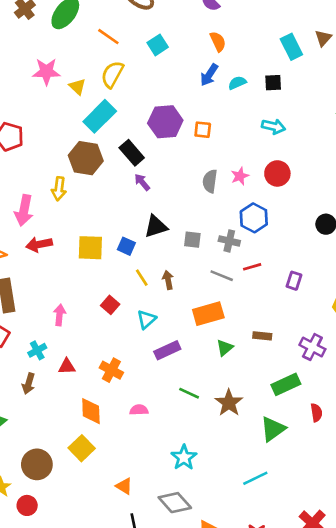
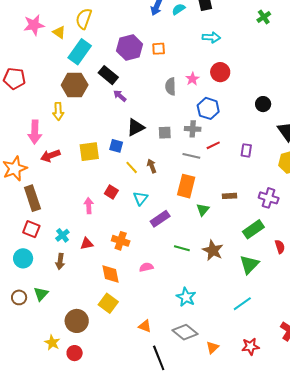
orange rectangle: (208, 314) -> (186, 186), turned -50
pink arrow: (60, 315) -> (89, 206), moved

